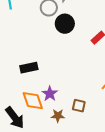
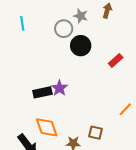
purple star: (50, 94) -> (59, 88), moved

